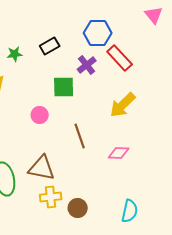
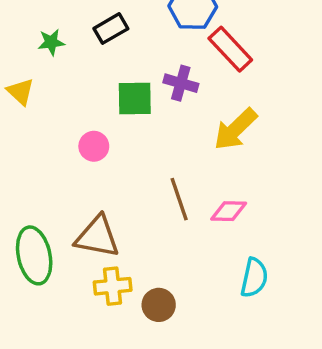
purple cross: (87, 65) -> (181, 83), moved, turned -36
brown line: (80, 136) -> (179, 199), moved
cyan semicircle: (130, 211) -> (254, 278), moved

